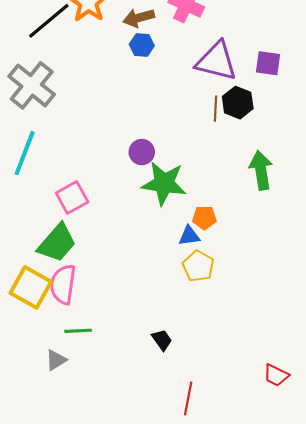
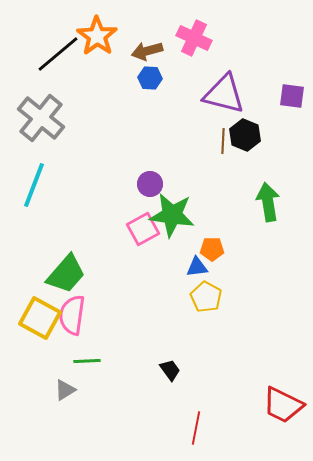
purple square: (268, 63) -> (292, 96), moved
pink square: (72, 197) -> (143, 229), moved
red trapezoid: (276, 375) -> (283, 405), size x1.6

